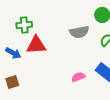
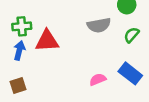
green cross: (24, 25) -> (22, 26), moved
blue arrow: (13, 53) -> (19, 51), turned -105

